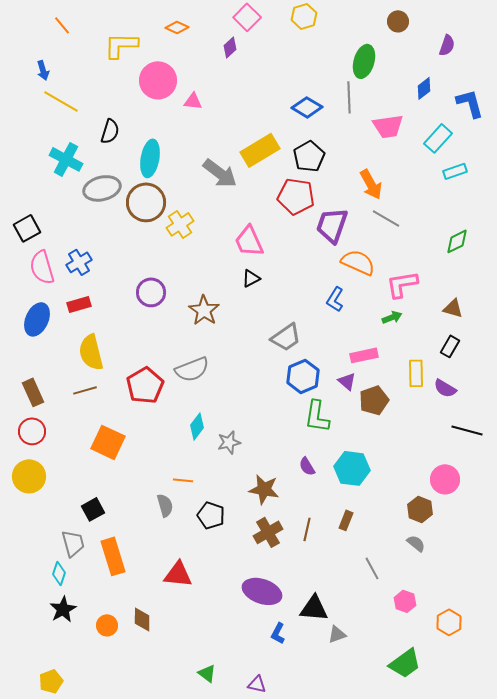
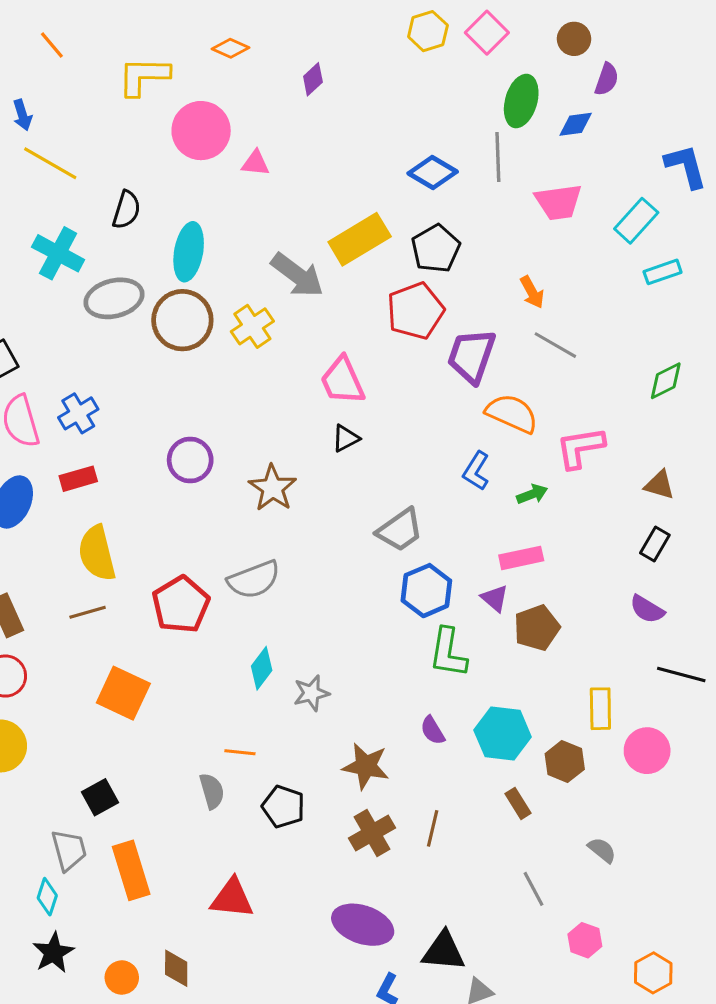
pink square: (247, 17) -> (487, 33), moved
purple semicircle: (447, 45) -> (607, 79), moved
blue diamond: (424, 88) -> (576, 124), moved, turned 30
orange arrow: (371, 184) -> (532, 292), size x0.7
red pentagon: (296, 196) -> (416, 311), turned -30
yellow cross: (180, 224) -> (252, 326), moved
green arrow: (392, 317) -> (532, 494), moved
yellow rectangle: (416, 373) -> (600, 709), moved
brown hexagon: (420, 509) -> (565, 762), moved
brown rectangle: (346, 520) -> (518, 803), moved, turned -54

